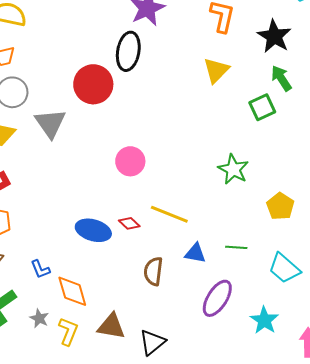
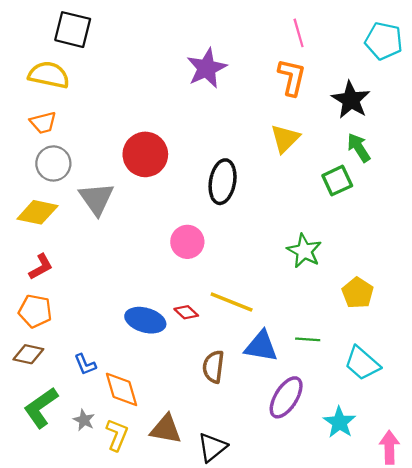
black ellipse: (128, 51) -> (223, 182), moved
blue triangle: (195, 253) -> (261, 346), size x1.4

